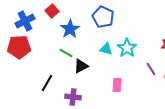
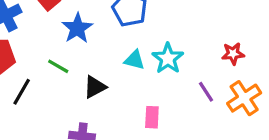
green line: (66, 53) -> (58, 66), moved
black line: (47, 83) -> (22, 92), moved

